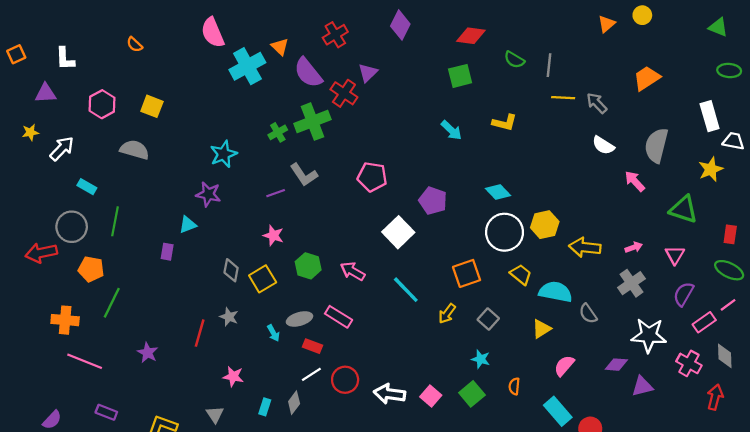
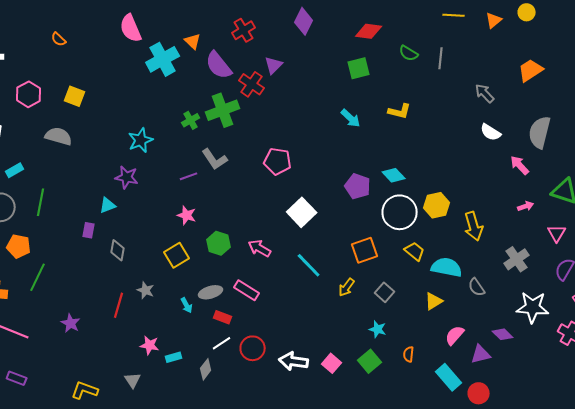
yellow line: (563, 98) -> (454, 15), moved
cyan rectangle: (87, 187) -> (15, 170), turned -60
purple pentagon: (433, 201) -> (358, 186), moved
yellow arrow: (585, 247) -> (474, 226), turned -112
pink arrow: (634, 247) -> (526, 206), moved
gray diamond: (231, 270) -> (118, 250), moved
purple diamond: (616, 365) -> (503, 334), turned 40
purple triangle: (642, 386) -> (481, 354), moved
cyan rectangle: (265, 407) -> (174, 357), moved, turned 56
purple rectangle: (106, 412) -> (17, 378), moved

